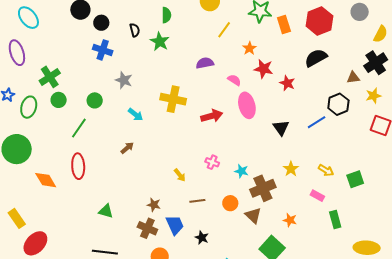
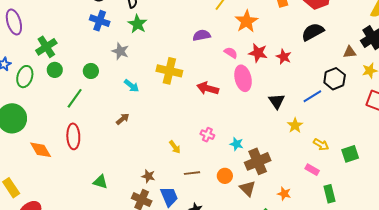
green star: (160, 42) -> (137, 24), moved
orange star: (249, 48) -> (246, 21), size x1.6
red star: (264, 69) -> (258, 53), moved
red arrow: (212, 116) -> (208, 88), turned -150
yellow star: (291, 169) -> (295, 125), moved

